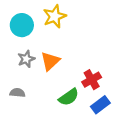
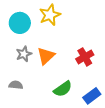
red cross: (92, 80) -> (85, 57), moved

